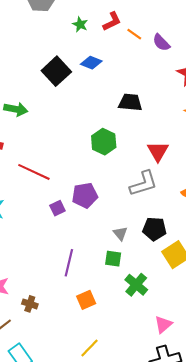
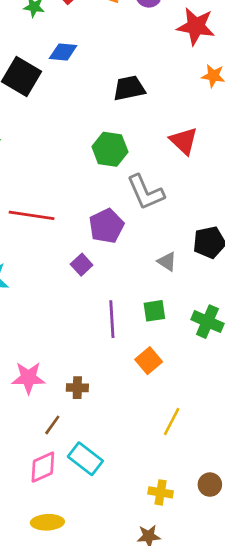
gray L-shape: (143, 184) -> (146, 192), moved, turned 100
purple square: (57, 208) -> (82, 265), moved
green square: (113, 259) -> (154, 311), moved

